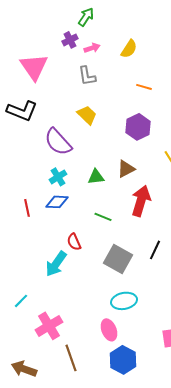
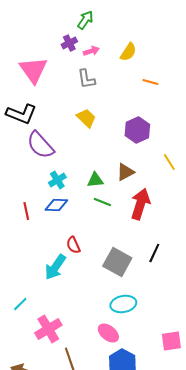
orange line: (144, 87) -> (150, 82), moved
purple semicircle: (58, 142) -> (40, 145), moved
green line: (103, 217) -> (102, 202), moved
pink ellipse: (109, 330) -> (108, 333), turned -30

